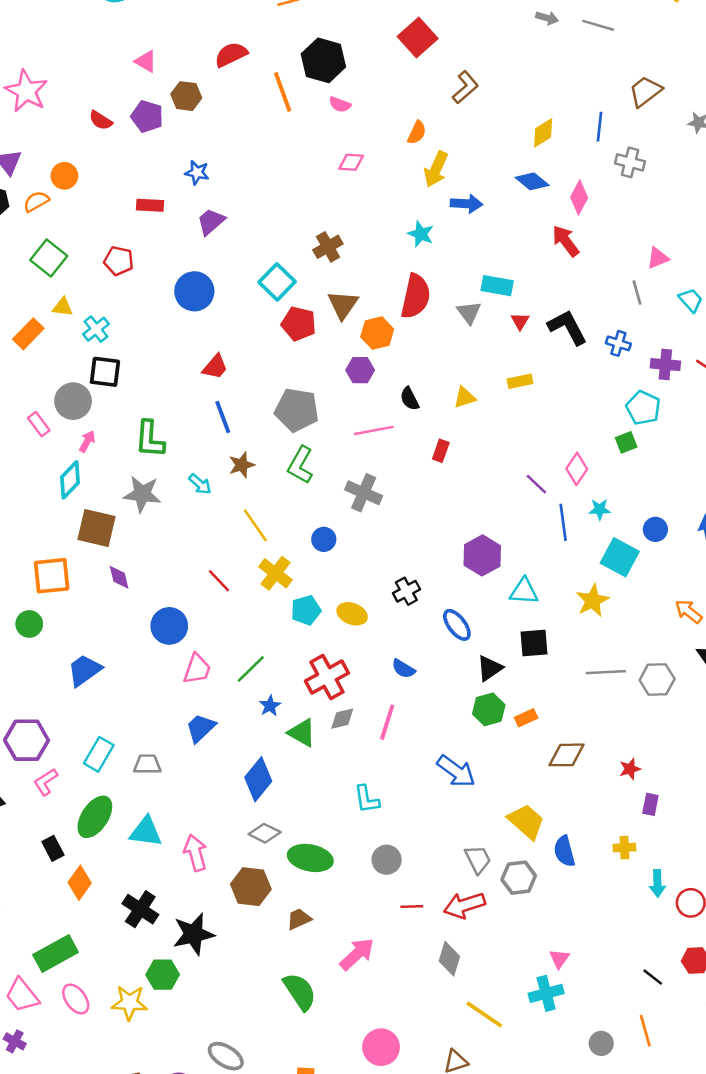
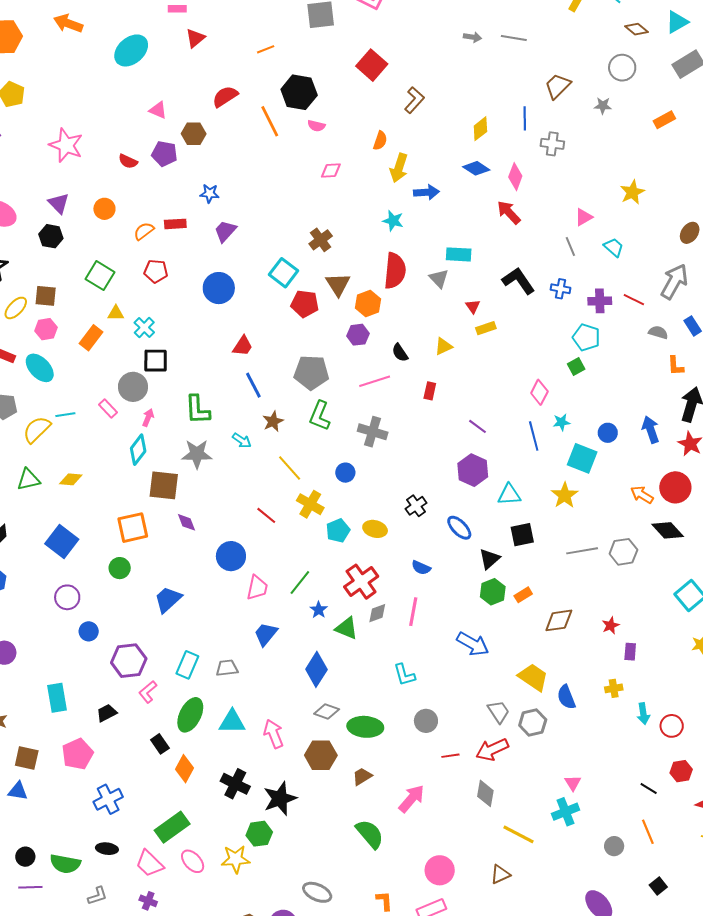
orange semicircle: (36, 201) -> (144, 231), moved
red triangle: (520, 321) -> (473, 306), moved
purple line: (536, 484) -> (478, 426), moved

